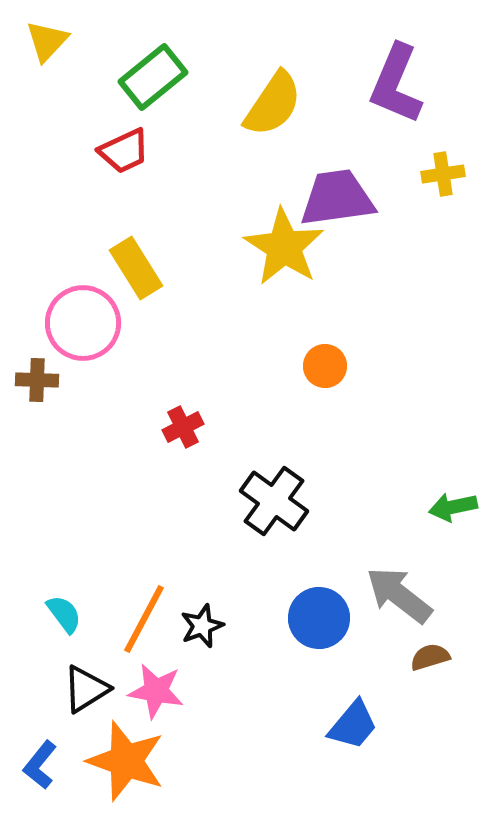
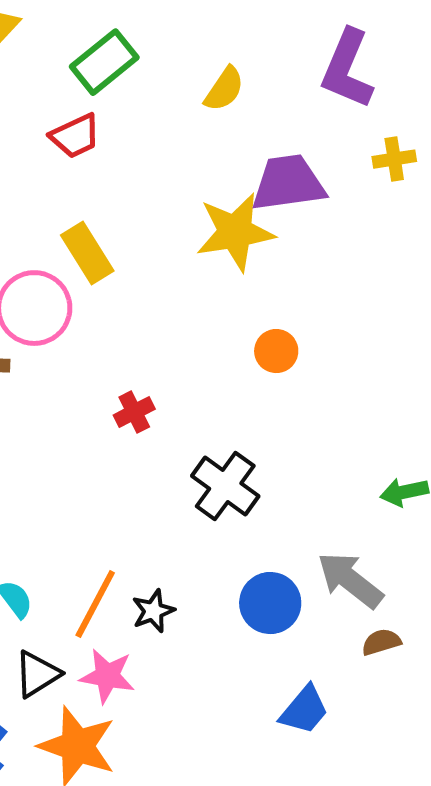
yellow semicircle: (273, 104) -> (224, 89), size x0.7
yellow star: (284, 247) -> (235, 232), turned 30

